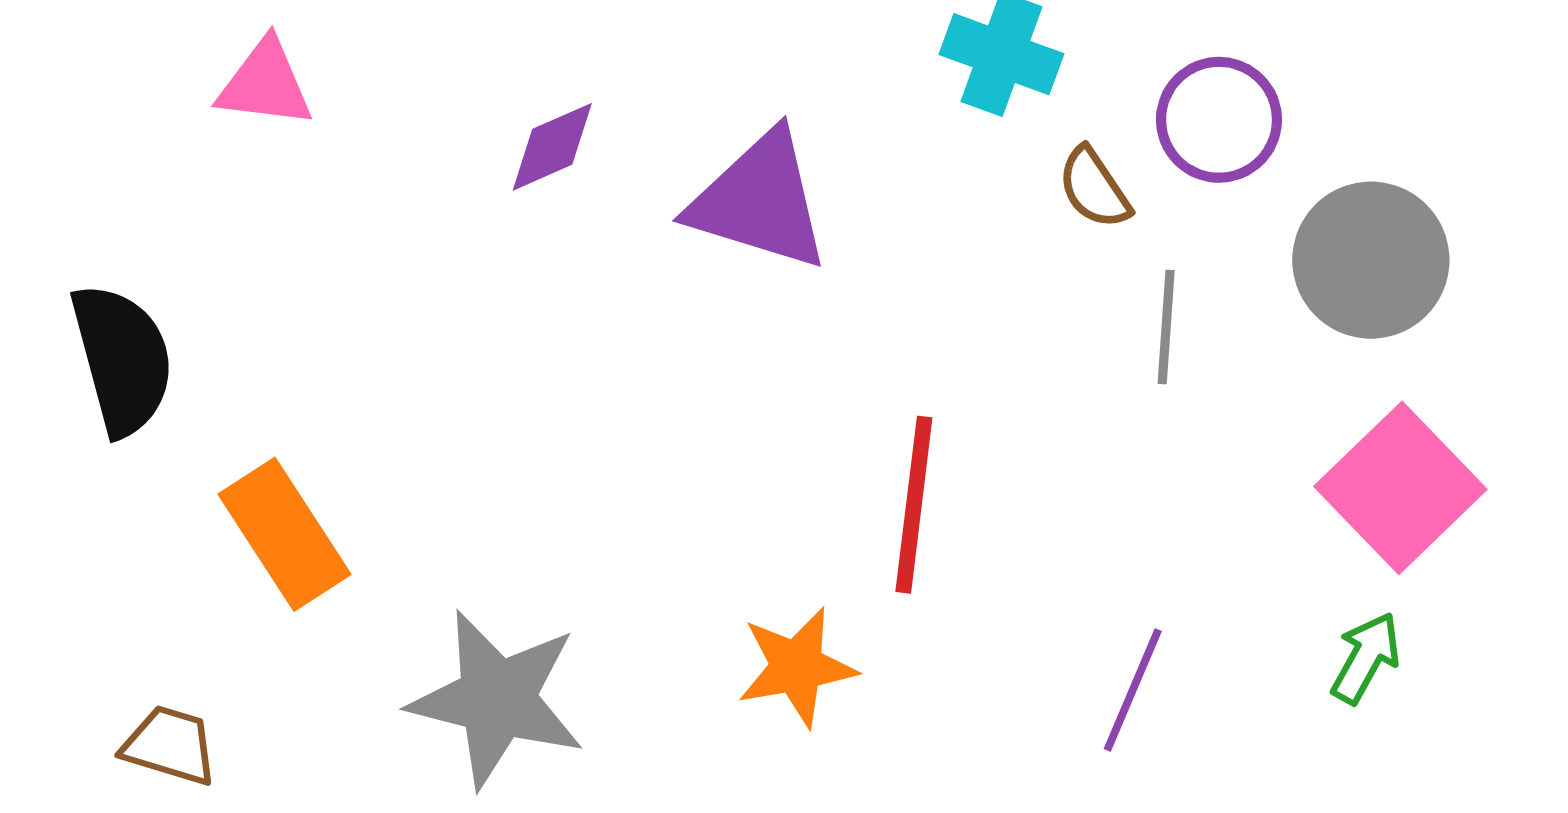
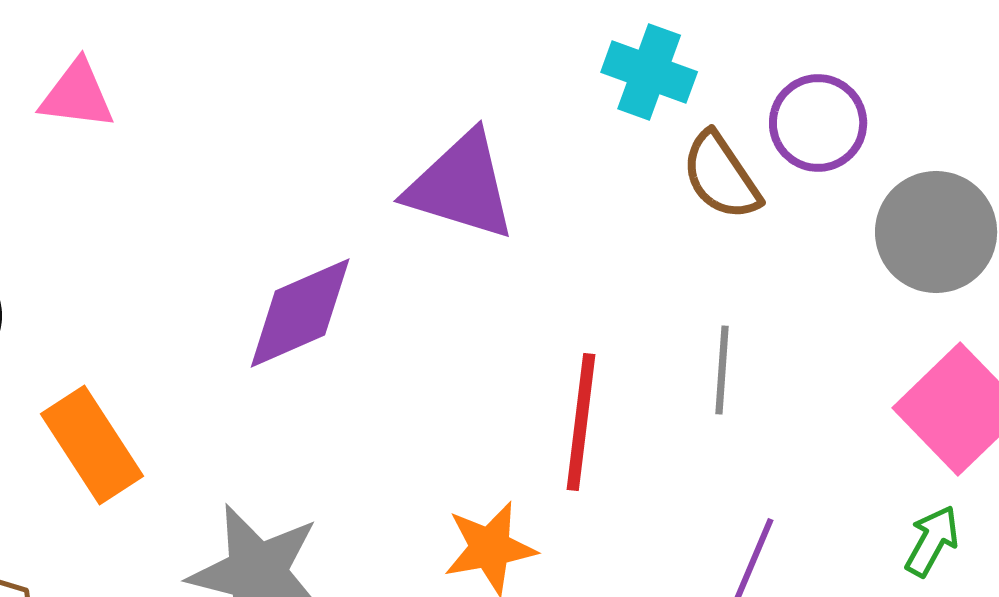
purple diamond: (552, 147) -> (300, 313), moved, size x1.6
brown semicircle: (1094, 188) -> (721, 176), size x1.4
gray line: (1166, 327) -> (722, 370), moved

